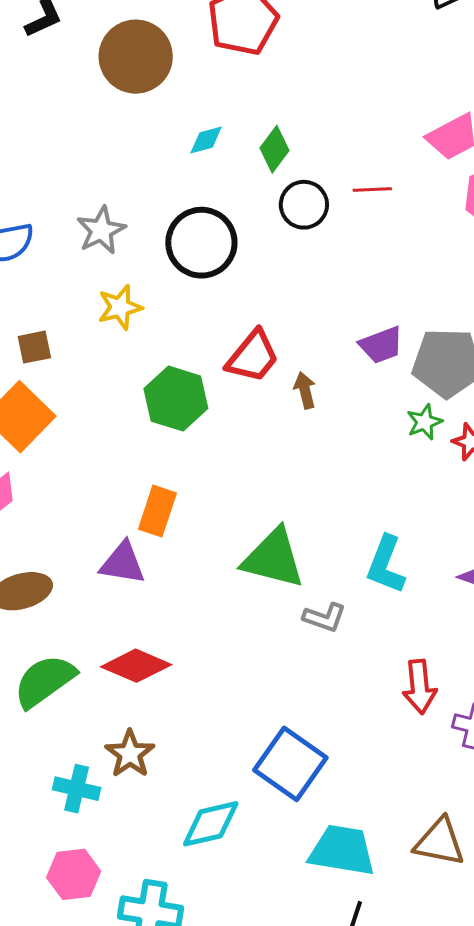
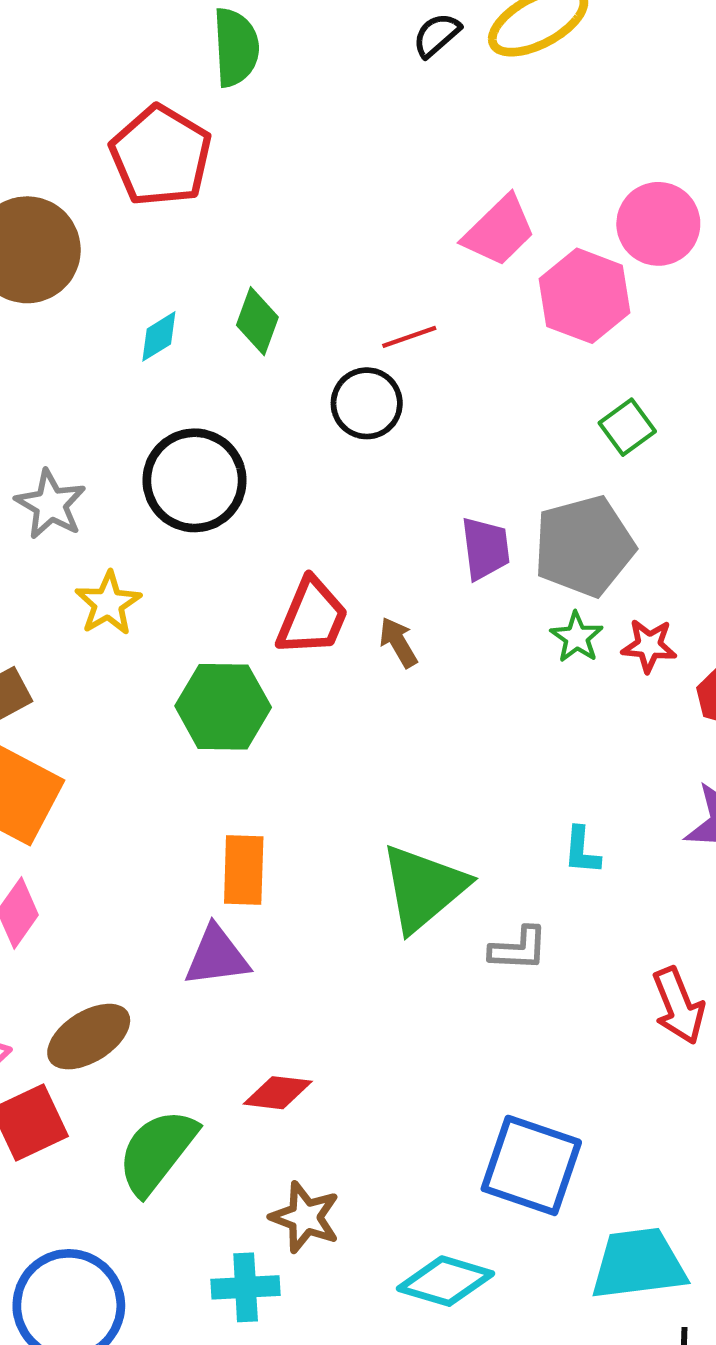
black circle: (304, 205) -> (367, 403), moved
purple trapezoid: (381, 345) -> (485, 548), turned -60
green triangle: (273, 558) -> (424, 888), turned -38
cyan L-shape: (386, 565) -> (582, 851), size x0.6
red diamond: (136, 666) -> (278, 1093), size x0.7
cyan diamond: (211, 824) -> (446, 1281), turned 46

